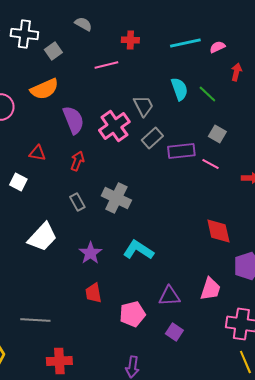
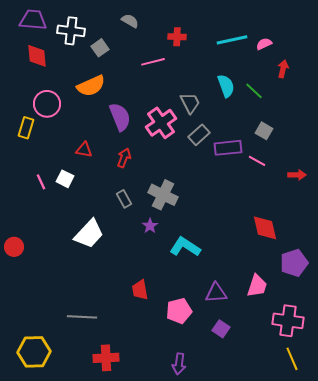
purple star: (90, 253) -> (150, 226), moved, size x0.7

